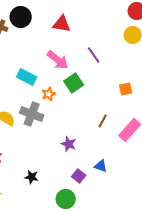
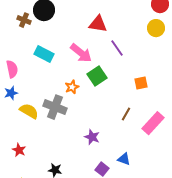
red triangle: (62, 24) -> (98, 24), moved
cyan rectangle: (27, 77) -> (44, 54), moved
orange square: (126, 89) -> (141, 83), moved

